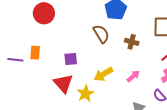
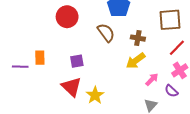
red circle: (44, 13) -> (67, 17), moved
yellow arrow: (103, 74) -> (136, 61), moved
pink arrow: (133, 76) -> (152, 79), moved

